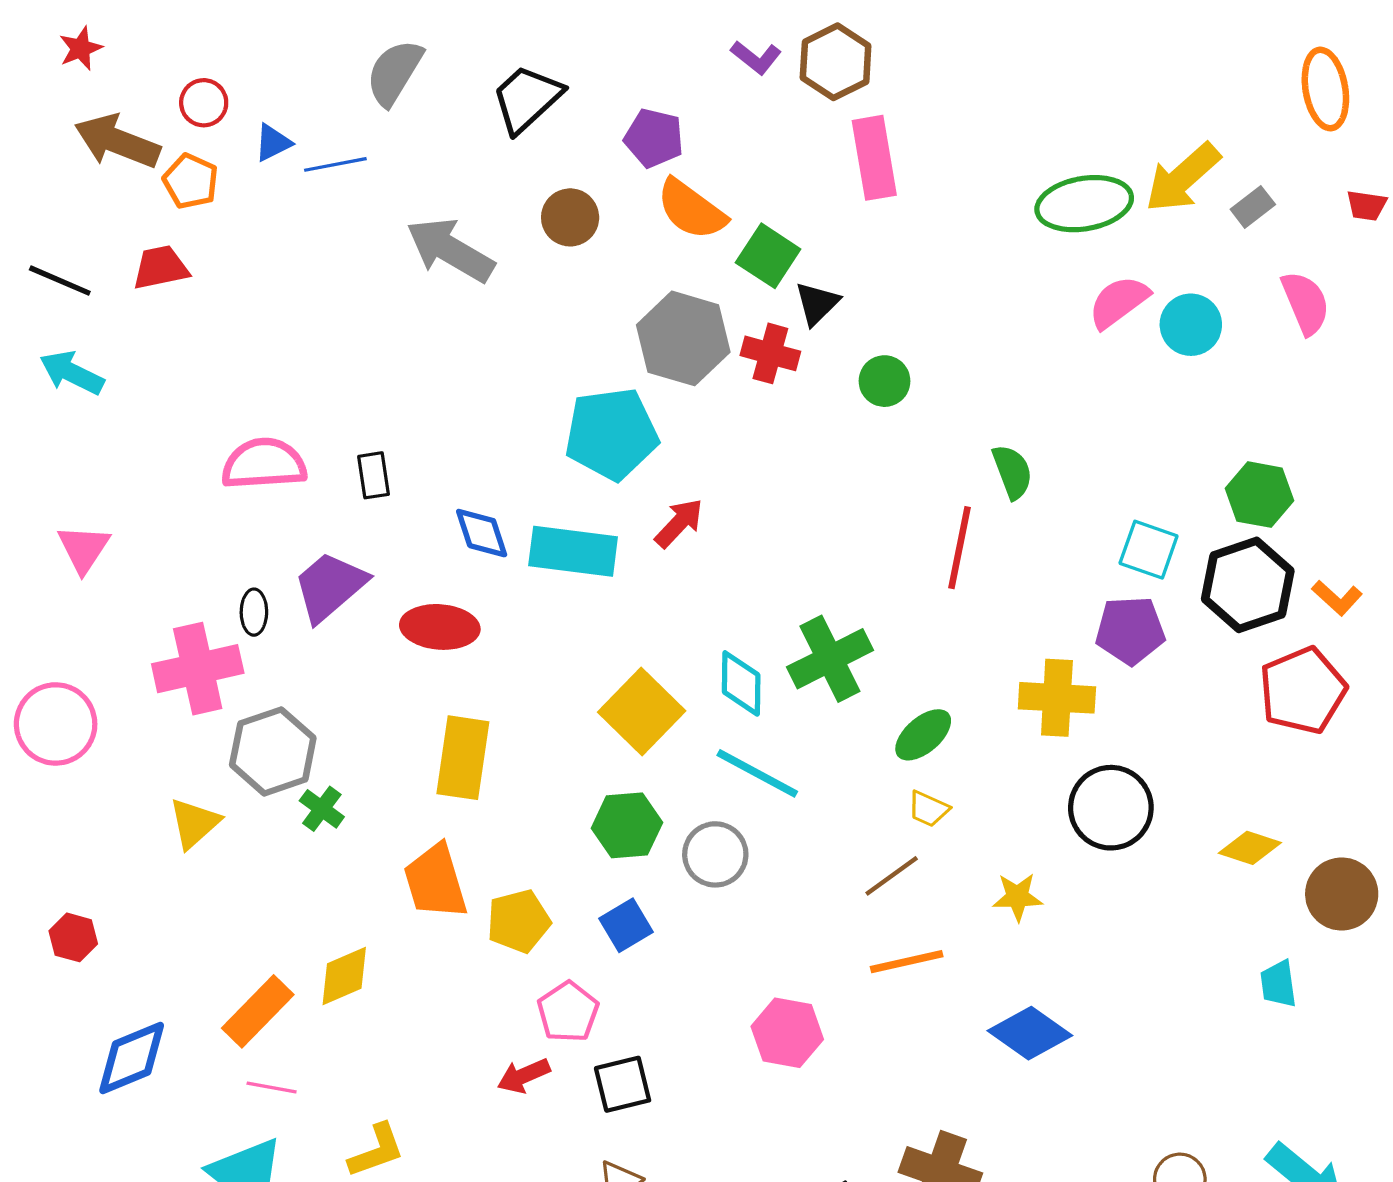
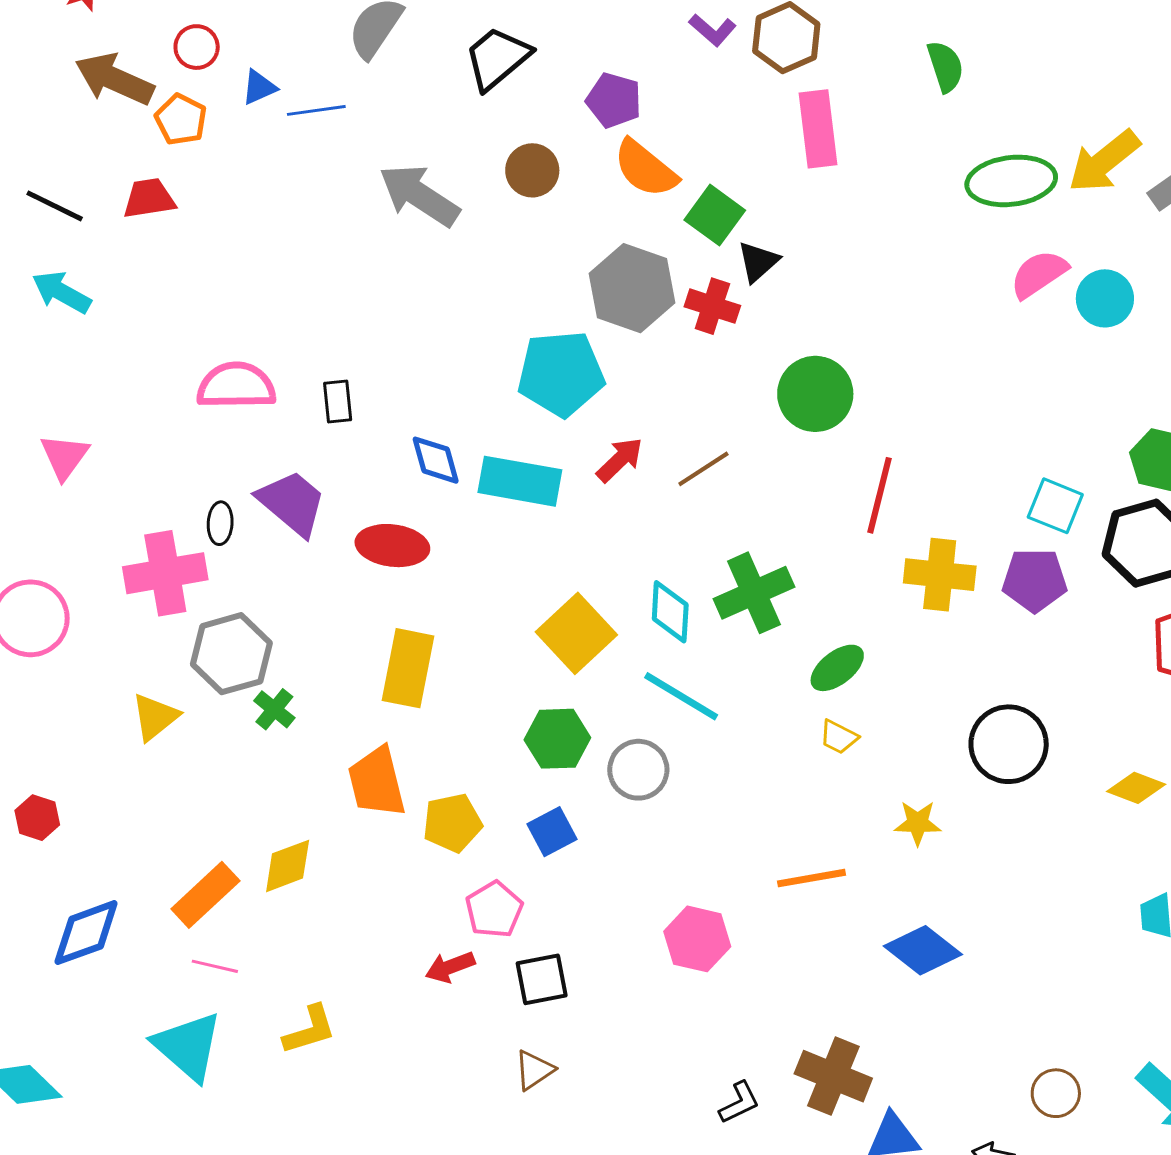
green circle: (885, 381) -> (815, 394), moved, size x1.6
green semicircle: (1012, 472) -> (945, 66), moved
purple trapezoid: (330, 586) -> (292, 503), turned 78
yellow cross: (1057, 698) -> (940, 575), moved
brown line: (892, 876) -> (703, 469), moved

